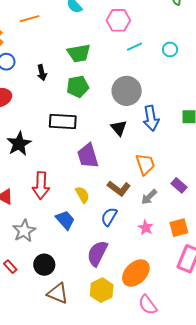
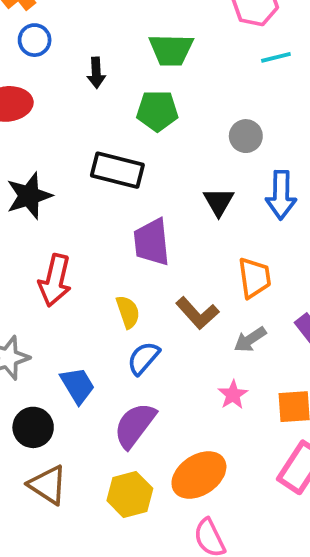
gray circle: (127, 91) -> (246, 136), size x0.6
blue semicircle: (109, 217) -> (143, 358), moved
blue trapezoid: (65, 220) -> (77, 385), moved

